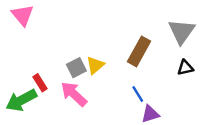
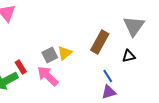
black triangle: (185, 68) -> (129, 56), moved
blue line: (138, 94) -> (108, 76), moved

